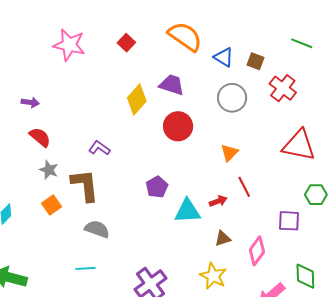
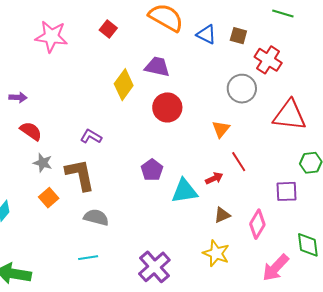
gray circle: (232, 98) -> (242, 89), moved

